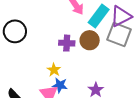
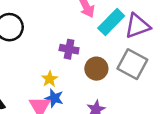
gray square: (119, 35) -> (132, 64), moved
brown circle: (90, 40) -> (96, 69), moved

